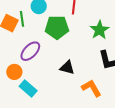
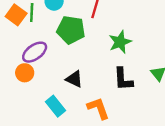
orange circle: (14, 72) -> (25, 73), moved
cyan rectangle: (28, 89) -> (55, 106), moved

